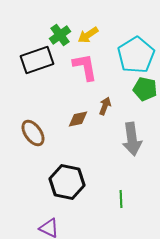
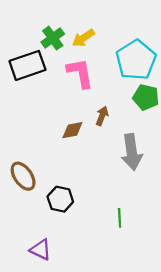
brown ellipse: (33, 133) -> (23, 176), moved
black hexagon: (67, 182) -> (60, 199), size x0.7

